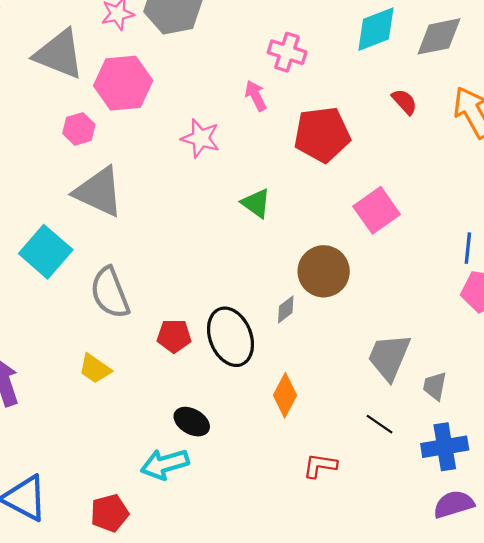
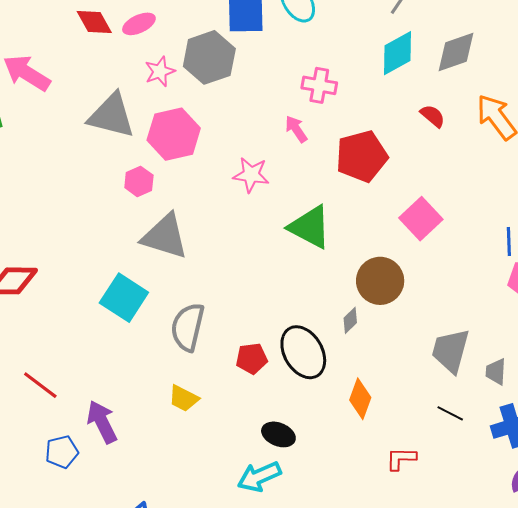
green triangle: (256, 203) -> (310, 227), size x1.6
gray semicircle: (110, 293) -> (188, 327), turned 42

